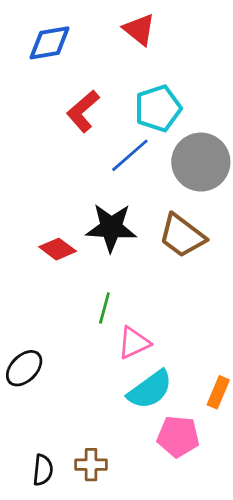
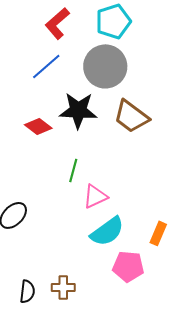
blue line: (130, 155) -> (46, 66), moved
gray circle: (201, 162) -> (105, 66), moved

